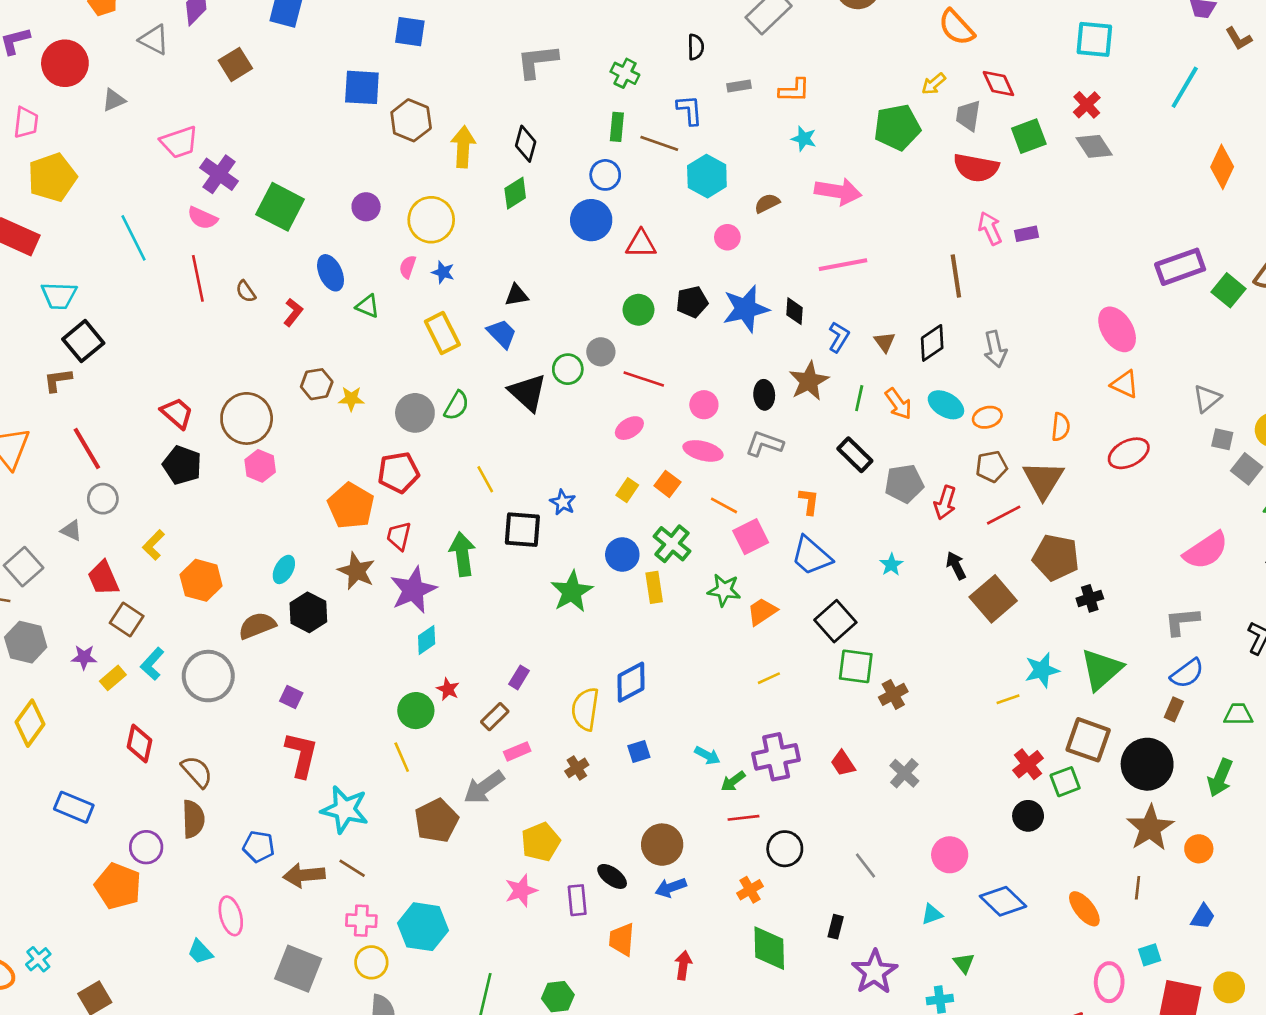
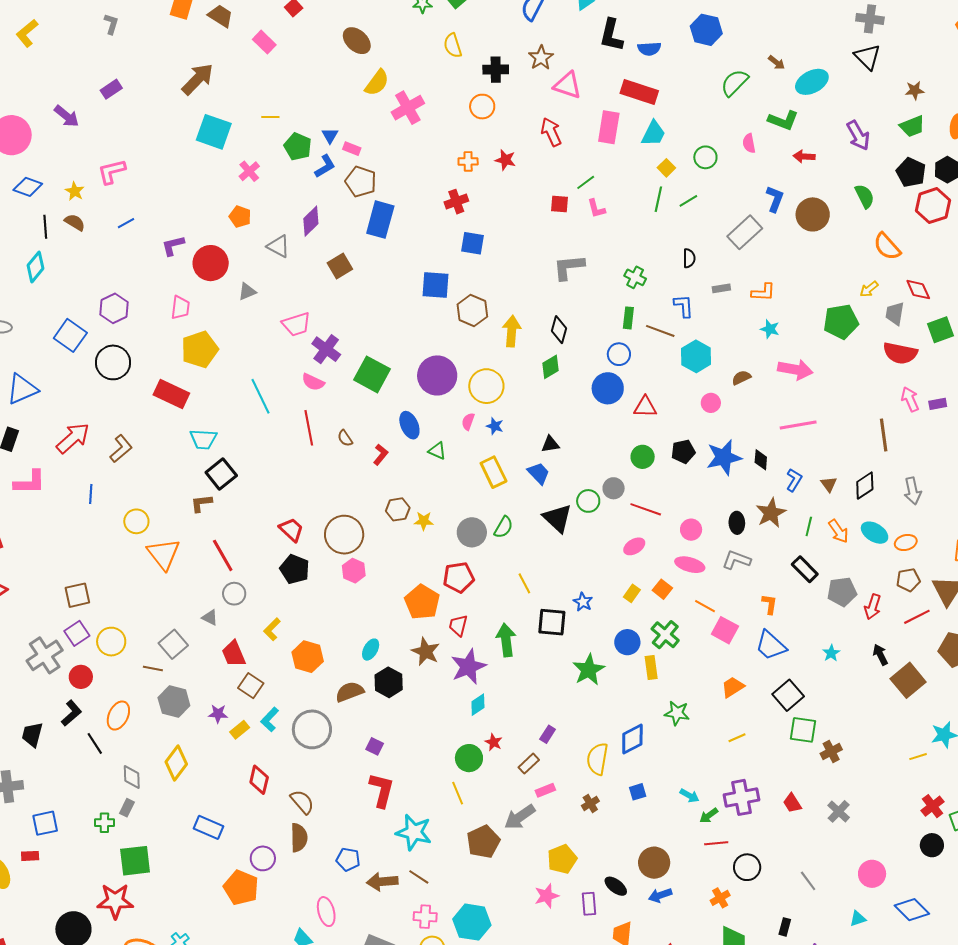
purple circle: (366, 207) -> (437, 375), size x1.8
pink square: (751, 537) -> (725, 630), turned -36
green star: (724, 590) -> (677, 713), moved

